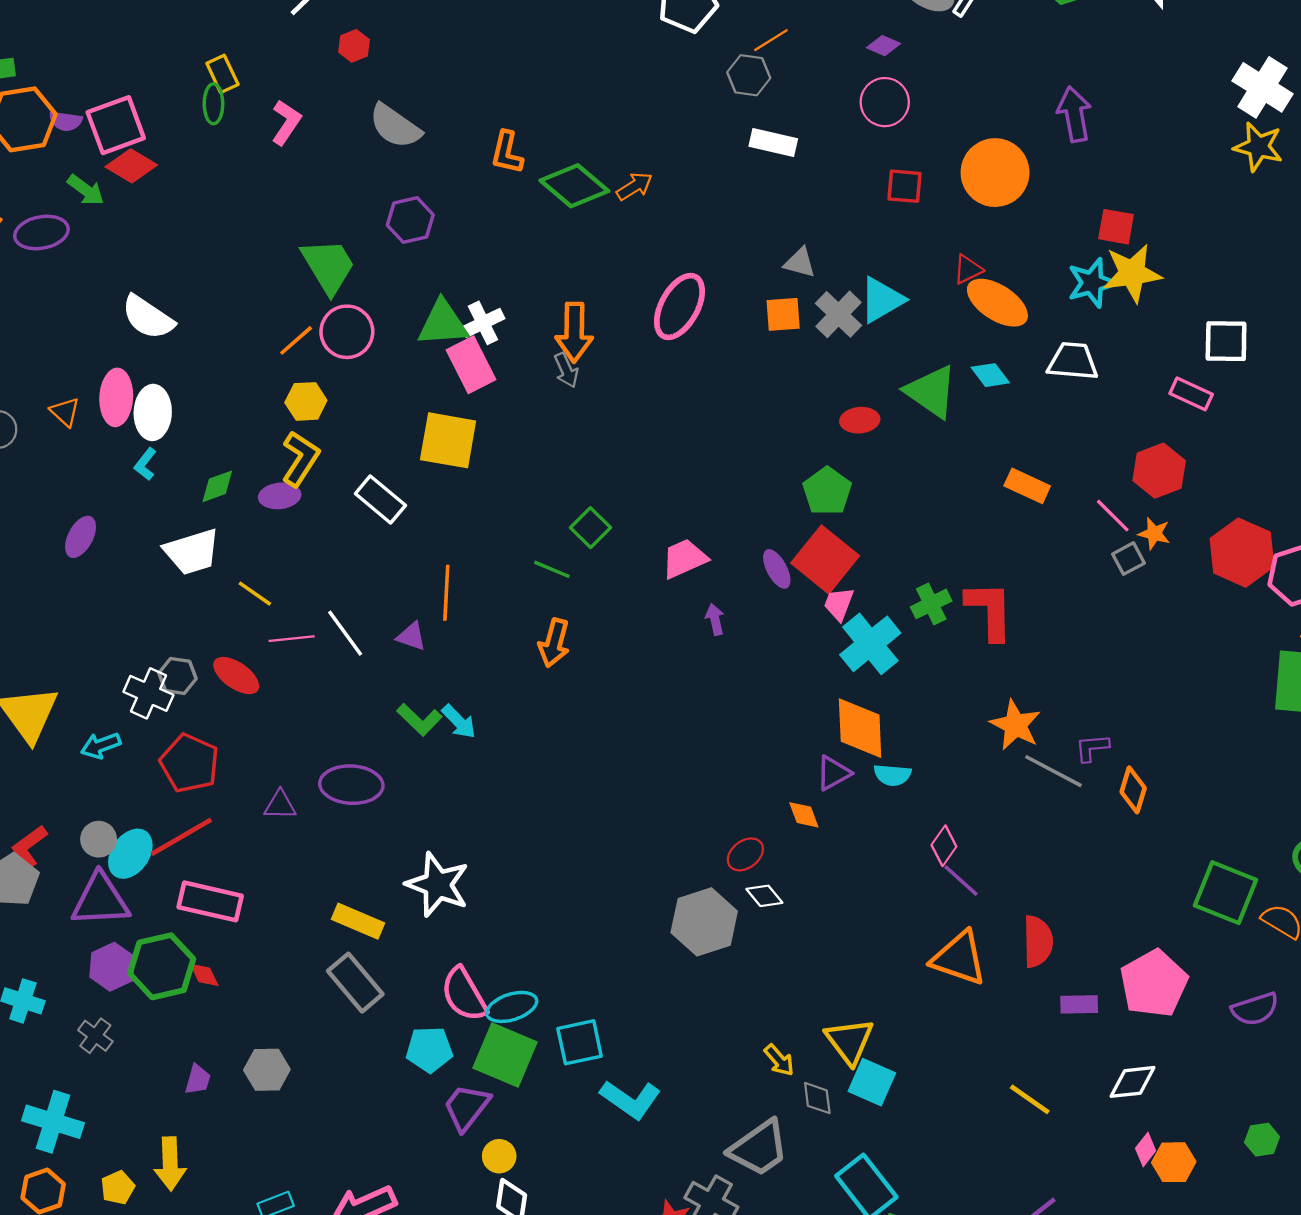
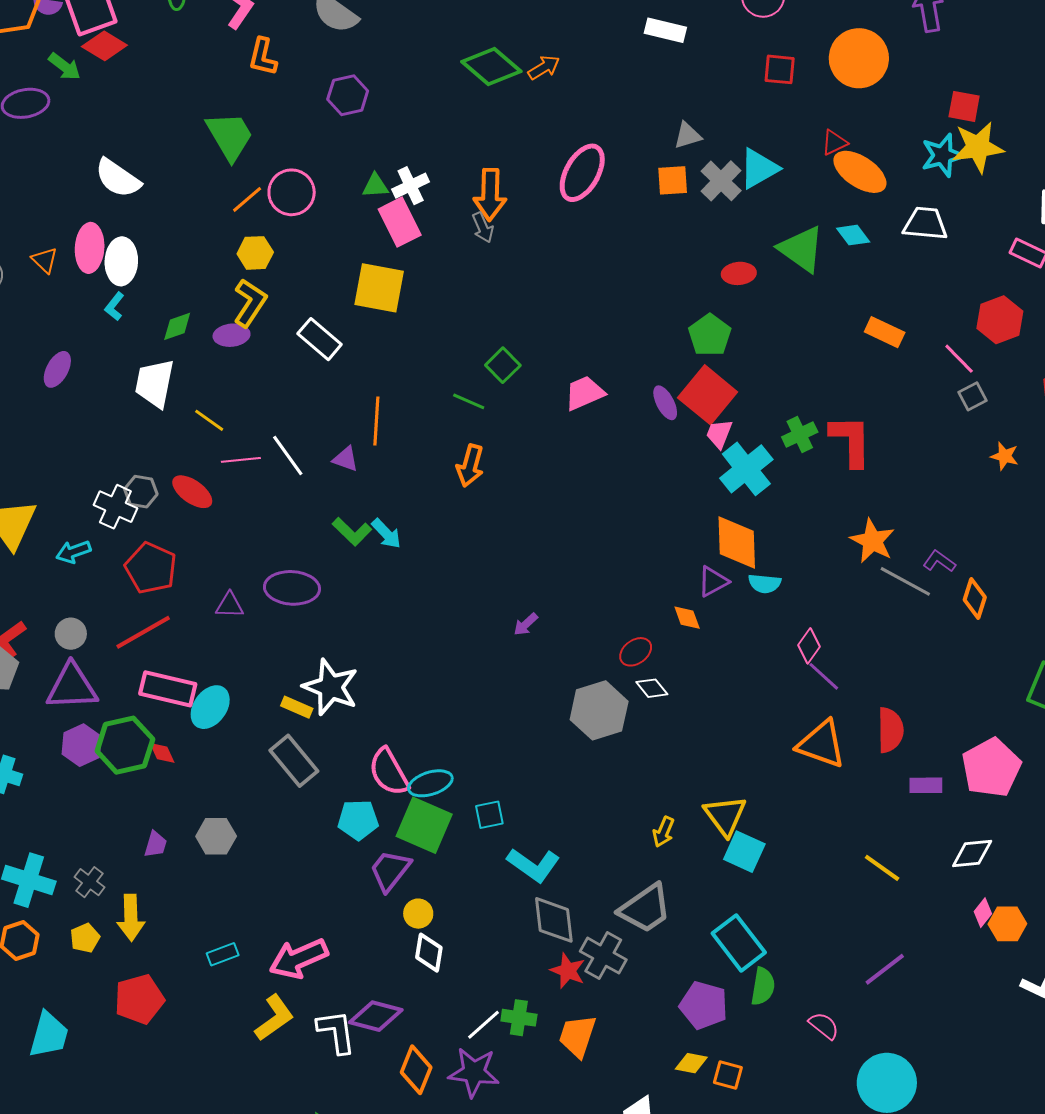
orange L-shape: (507, 153) -> (263, 57), moved
gray triangle: (800, 263) -> (688, 135), turned -32
green trapezoid: (328, 266) -> (230, 136), moved
green triangle: (443, 323) -> (375, 186), size x0.6
orange star: (1154, 533) -> (1005, 456), moved
white trapezoid: (192, 552) -> (155, 383), turned 118
purple arrow: (715, 619) -> (526, 624), moved, turned -120
purple L-shape: (1092, 748) -> (939, 561), turned 40
cyan ellipse: (130, 854) -> (210, 707), moved
white star: (438, 885) -> (331, 687), moved
yellow rectangle: (358, 921) -> (297, 707), size x0.7
gray cross: (95, 1036) -> (89, 882), moved
cyan square: (580, 1042) -> (489, 815), size x0.7
yellow arrow: (779, 1060) -> (663, 832), turned 64
gray diamond: (817, 1098) -> (554, 920), moved, size x1.6

